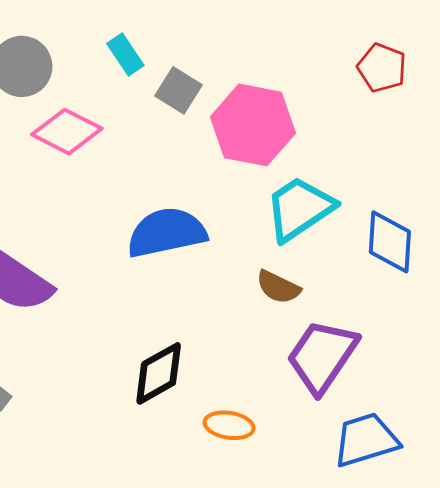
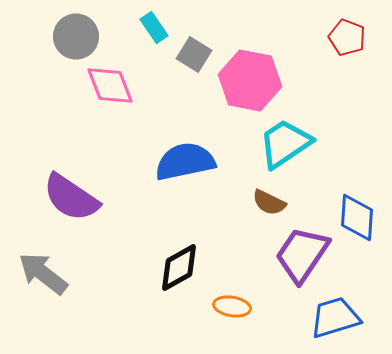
pink diamond: (67, 132) -> (110, 86), turned 42
blue diamond: (390, 242) -> (357, 218), moved

